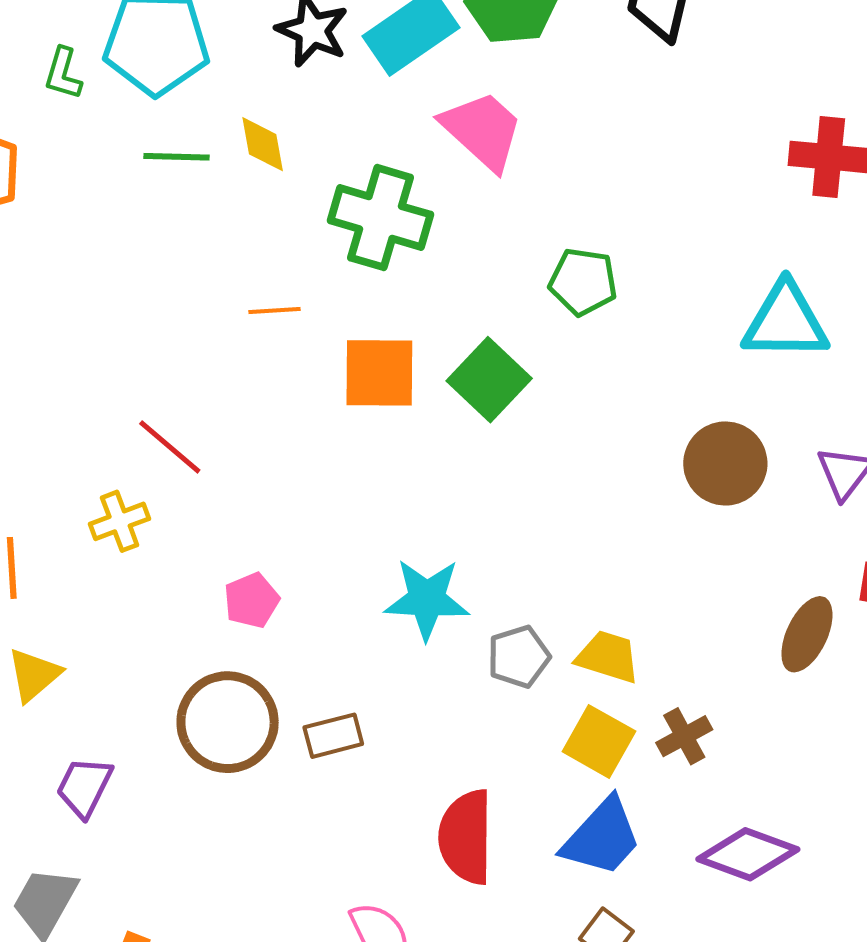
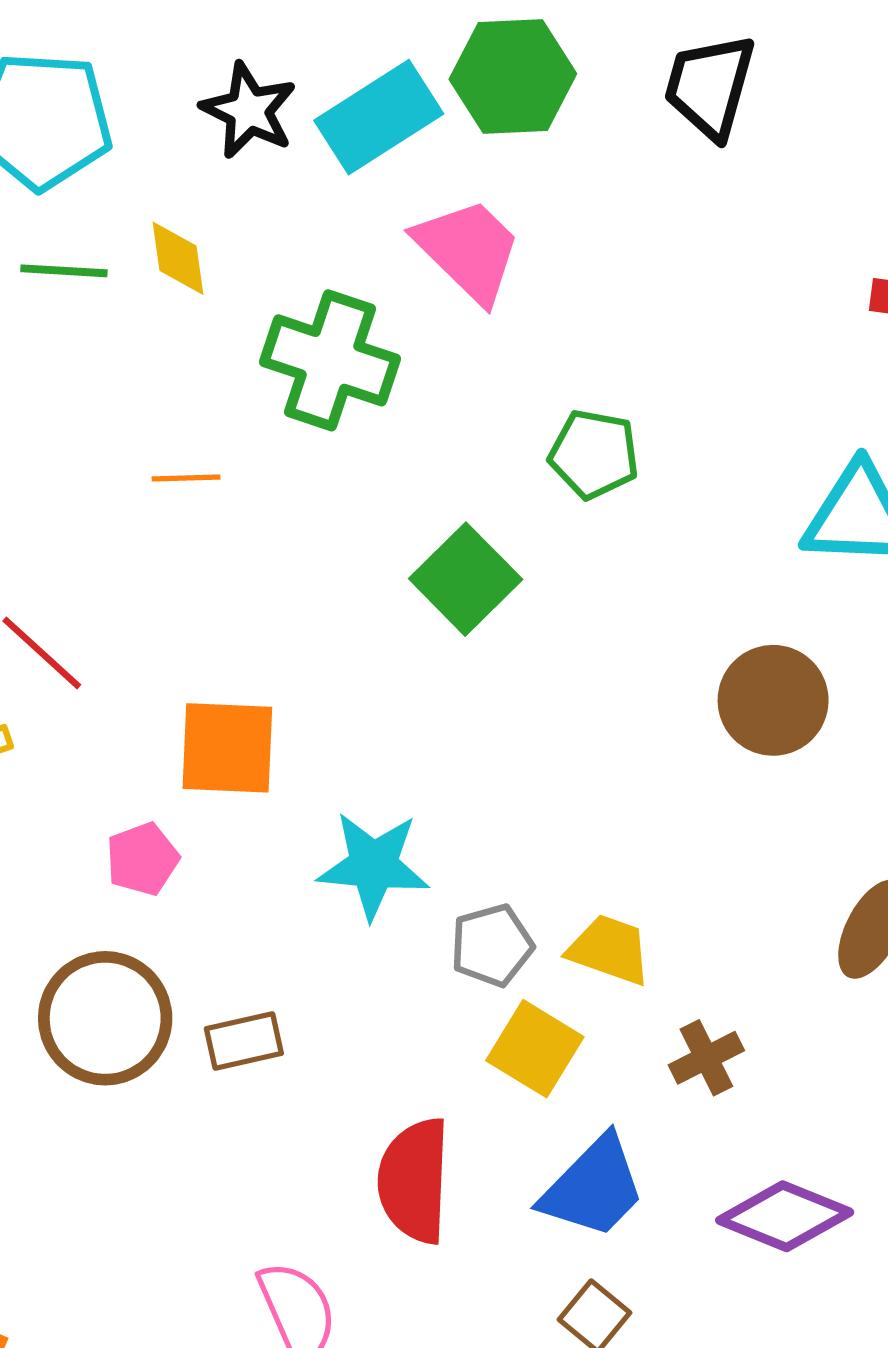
orange square: (379, 373) -> (227, 748), moved
yellow square: (599, 741) -> (535, 1049), moved

